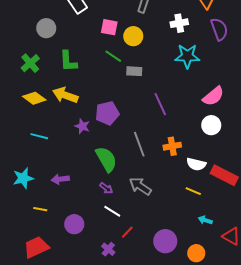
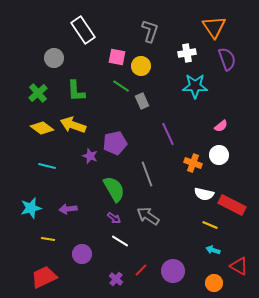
gray rectangle: (134, 71) -> (142, 101), turned 63
pink semicircle: (213, 96) -> (221, 126), size x0.6
orange cross: (172, 146) -> (193, 163), moved, turned 30
yellow line: (193, 191) -> (210, 225), moved
red line: (127, 232) -> (141, 270), moved
orange circle: (196, 253) -> (214, 283), moved

